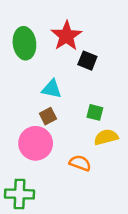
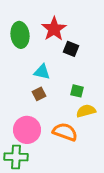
pink circle: (36, 143) -> (27, 130), moved
orange semicircle: (80, 163) -> (65, 132), size x1.4

